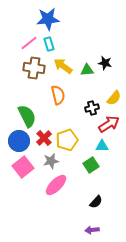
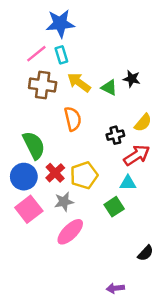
green triangle: (87, 70) -> (109, 88), turned 32
black semicircle: (96, 202) -> (145, 253), moved

